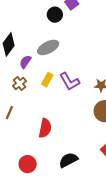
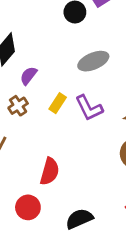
gray ellipse: (48, 47) -> (93, 61), moved
red circle: (28, 164) -> (28, 207), moved

